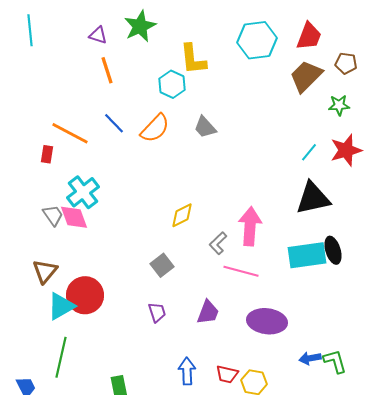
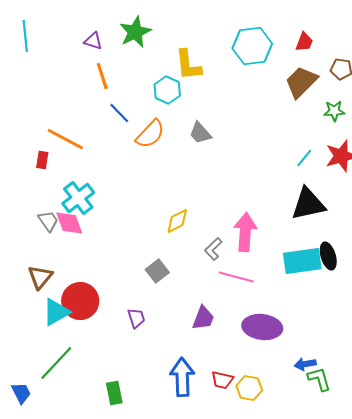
red trapezoid: (309, 36) -> (304, 42), size x0.7
blue line: (114, 123) -> (119, 113), moved
purple trapezoid: (157, 312) -> (136, 318), moved
green line: (61, 357) -> (56, 363), turned 30
green L-shape: (335, 361) -> (319, 379), moved
blue arrow: (187, 371) -> (182, 377), size x1.4

